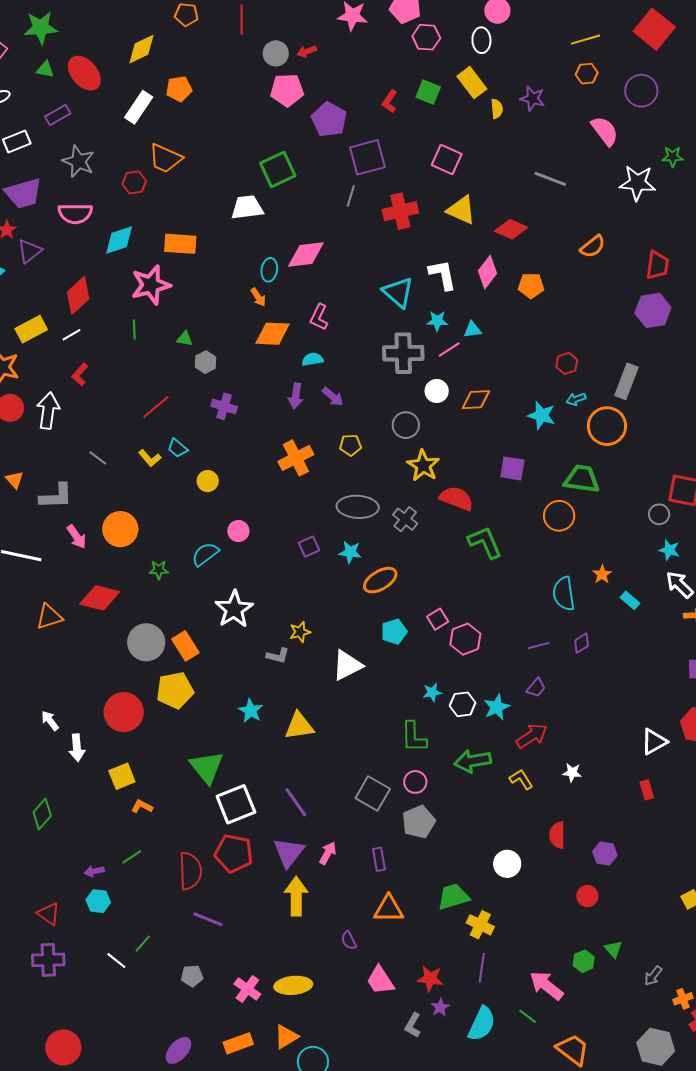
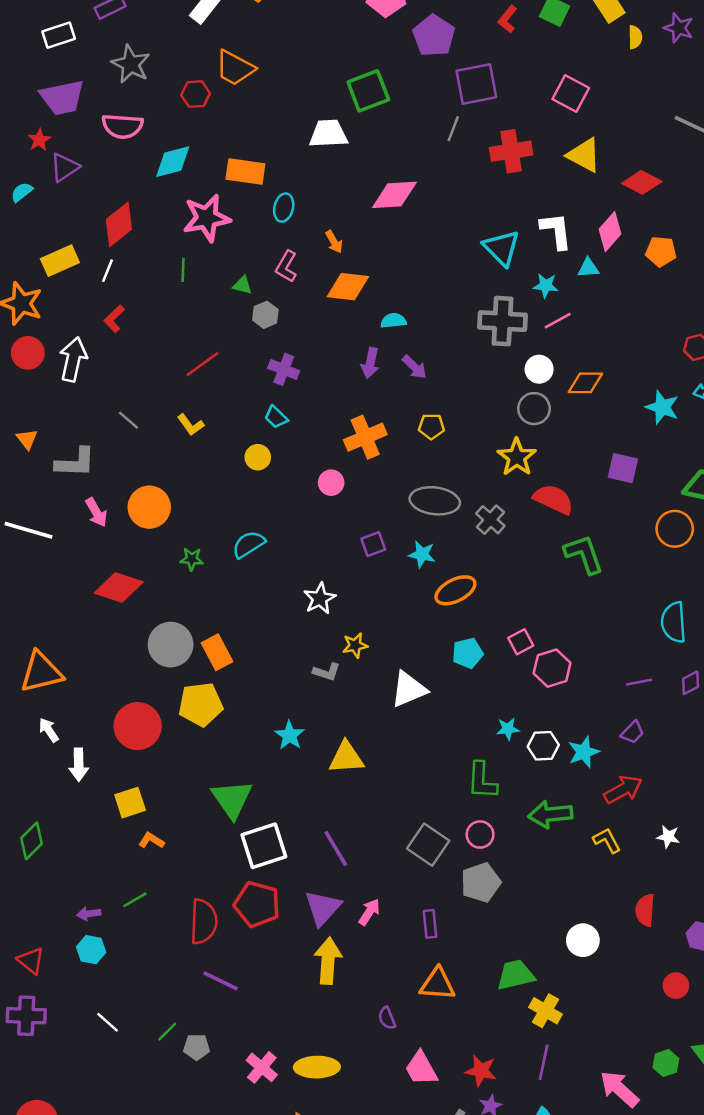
cyan ellipse: (269, 270) -> (284, 208), moved
pink L-shape: (319, 317) -> (286, 266), moved
cyan triangle: (473, 330) -> (588, 268), moved
white line: (71, 335) -> (108, 271), turned -42
gray circle: (406, 425) -> (534, 409), moved
cyan trapezoid: (177, 448) -> (276, 417), moved
pink circle: (238, 531) -> (331, 483), moved
white star: (234, 609) -> (320, 598), moved, size x0.7
orange triangle: (49, 617) -> (41, 672), moved, size x1.4
green line: (143, 944) -> (167, 1032), moved

